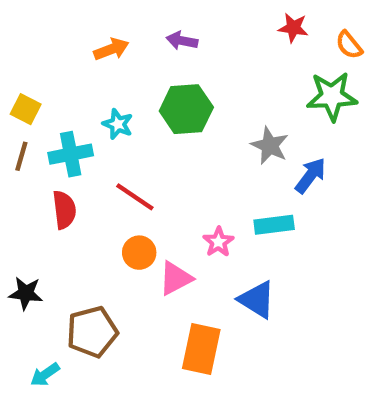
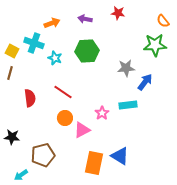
red star: (293, 28) -> (118, 13), moved
gray star: (270, 146) -> (126, 68), turned -30
cyan cross: (71, 154) -> (34, 43), moved, turned 30
blue triangle: (257, 300) -> (120, 156), moved

